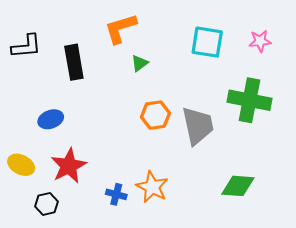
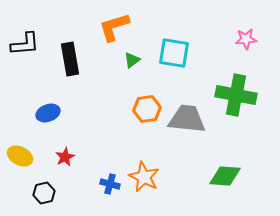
cyan square: (207, 42) -> (174, 53), moved
gray trapezoid: (198, 126) -> (187, 119), turned -72
red star: (69, 166) -> (65, 157), size x0.6

